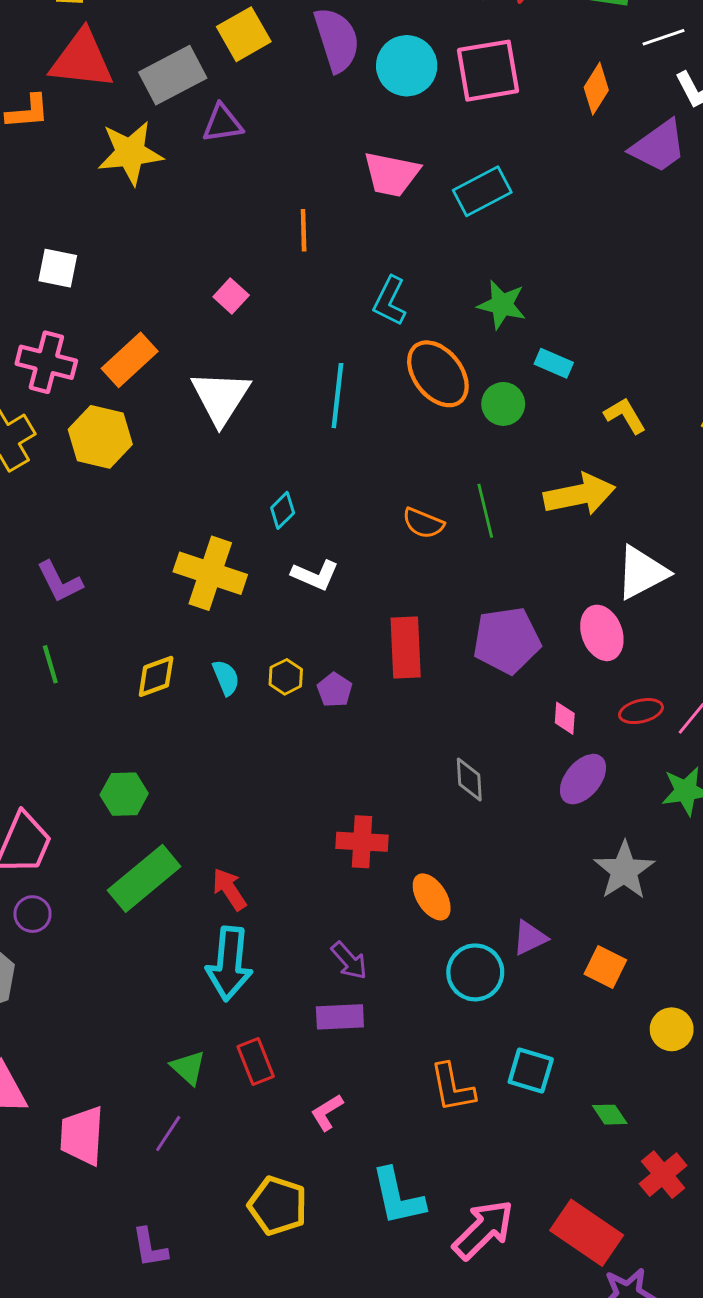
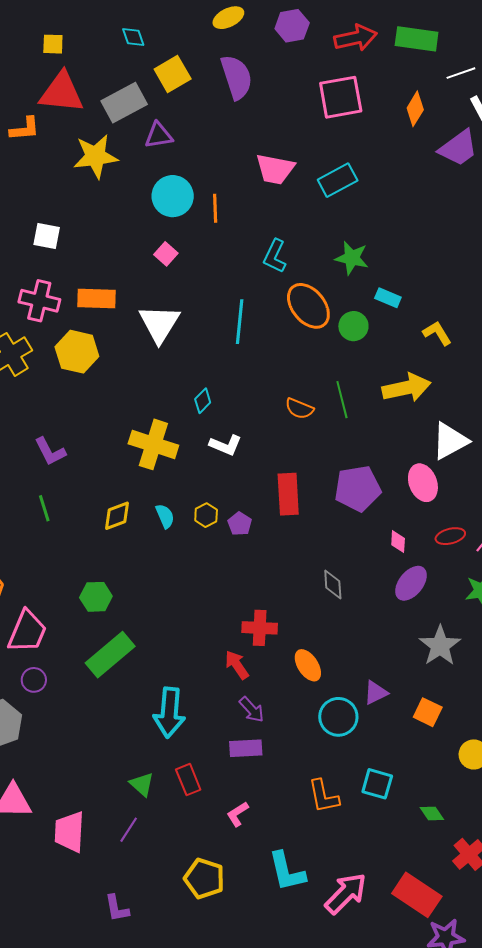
cyan circle: (407, 66) -> (173, 196), moved
orange rectangle: (130, 360) -> (97, 299), turned 45
red arrow: (229, 889) -> (237, 665), moved

